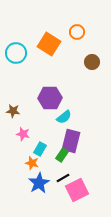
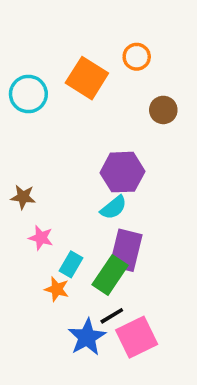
purple hexagon: (50, 98) -> (122, 172), moved
green rectangle: (62, 155) -> (110, 275), size x1.5
blue star: (39, 183) -> (87, 337), moved

